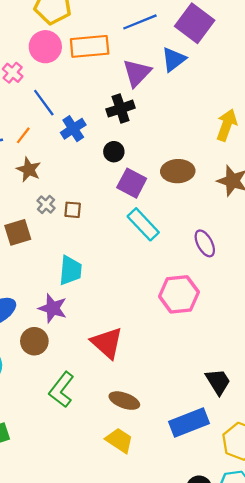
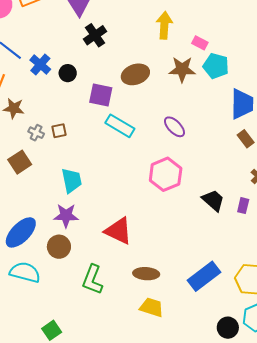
black cross: (121, 109) -> (95, 35), moved
black circle: (114, 152) -> (68, 73), moved
black trapezoid: (218, 382) -> (213, 200), moved

